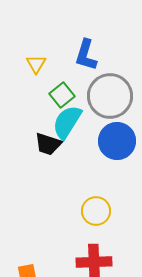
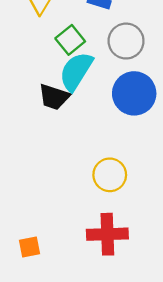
gray circle: (110, 96) -> (126, 41), size x0.7

